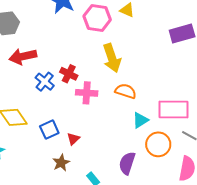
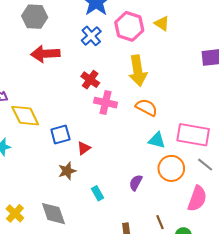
blue cross: (45, 82) -> (91, 36), moved
cyan triangle: (140, 120) -> (157, 140), turned 36
purple semicircle: (127, 163) -> (136, 183), size x0.7

